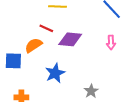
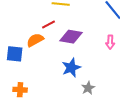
red line: (46, 28) -> (48, 25), turned -56
blue star: (55, 73) -> (71, 68), moved

